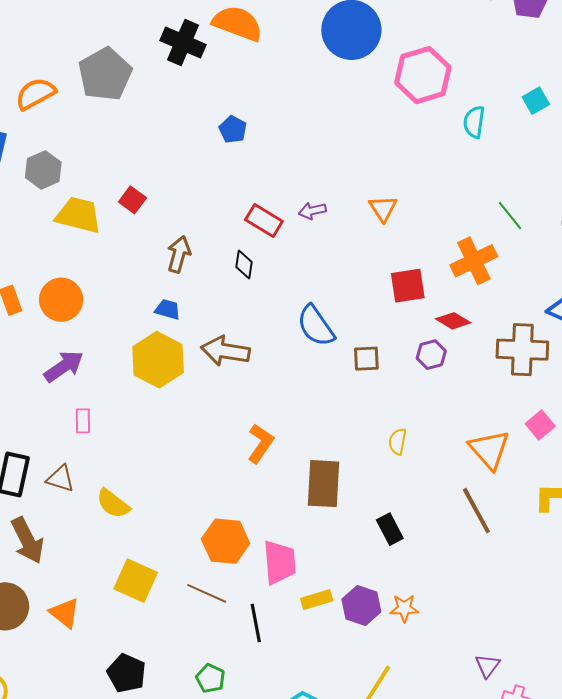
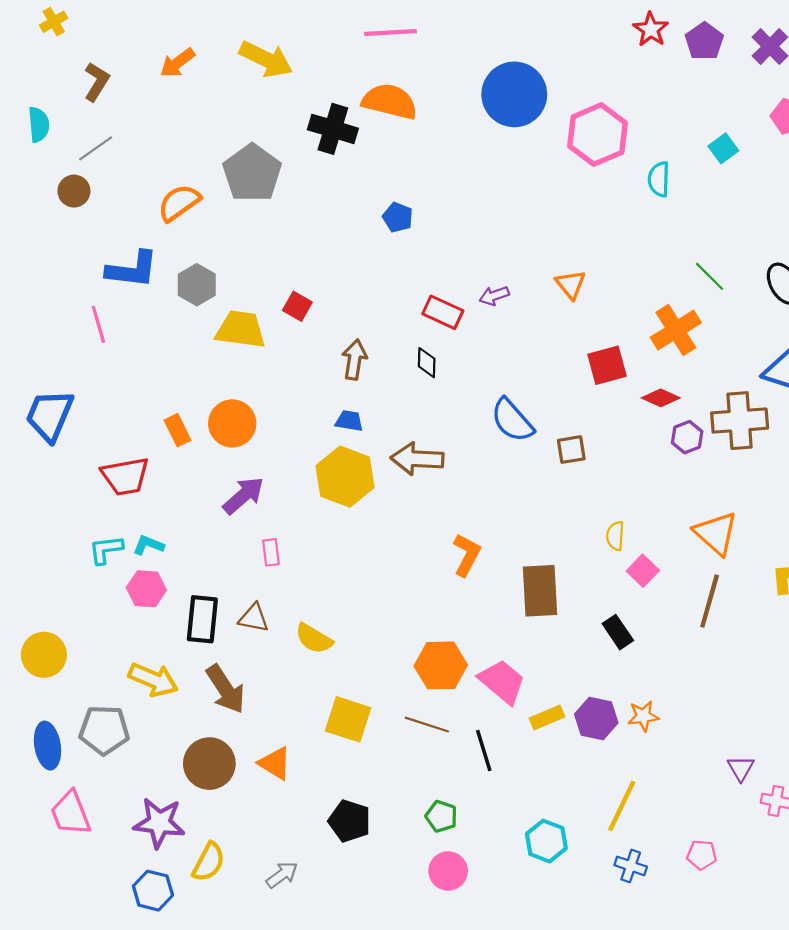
purple hexagon: (431, 355) -> (687, 437), moved
pink square: (540, 425) -> (643, 571), moved
brown line: (476, 511) -> (710, 601), turned 51
pink trapezoid: (280, 562) -> (502, 682), turned -39

